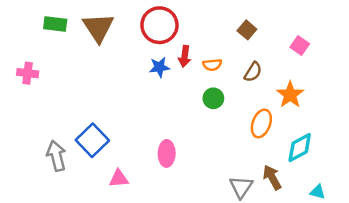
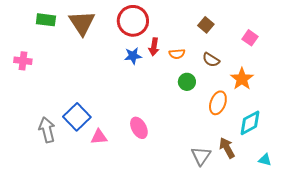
brown semicircle: (253, 72) -> (211, 60), turned 90
green circle: (213, 98) -> (187, 82), moved
pink ellipse: (167, 153) -> (139, 128), turned -30
pink triangle: (119, 179) -> (99, 137), moved

